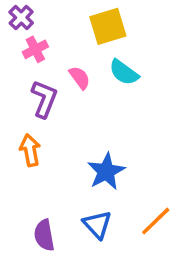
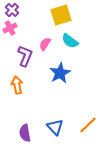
pink cross: (35, 49) -> (10, 28), moved
pink semicircle: (80, 78) -> (45, 44), turned -112
blue star: (106, 171) -> (60, 73), moved

